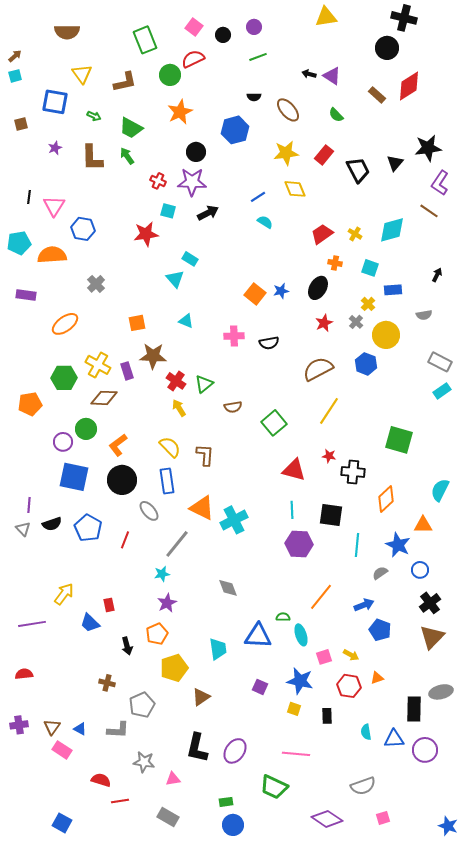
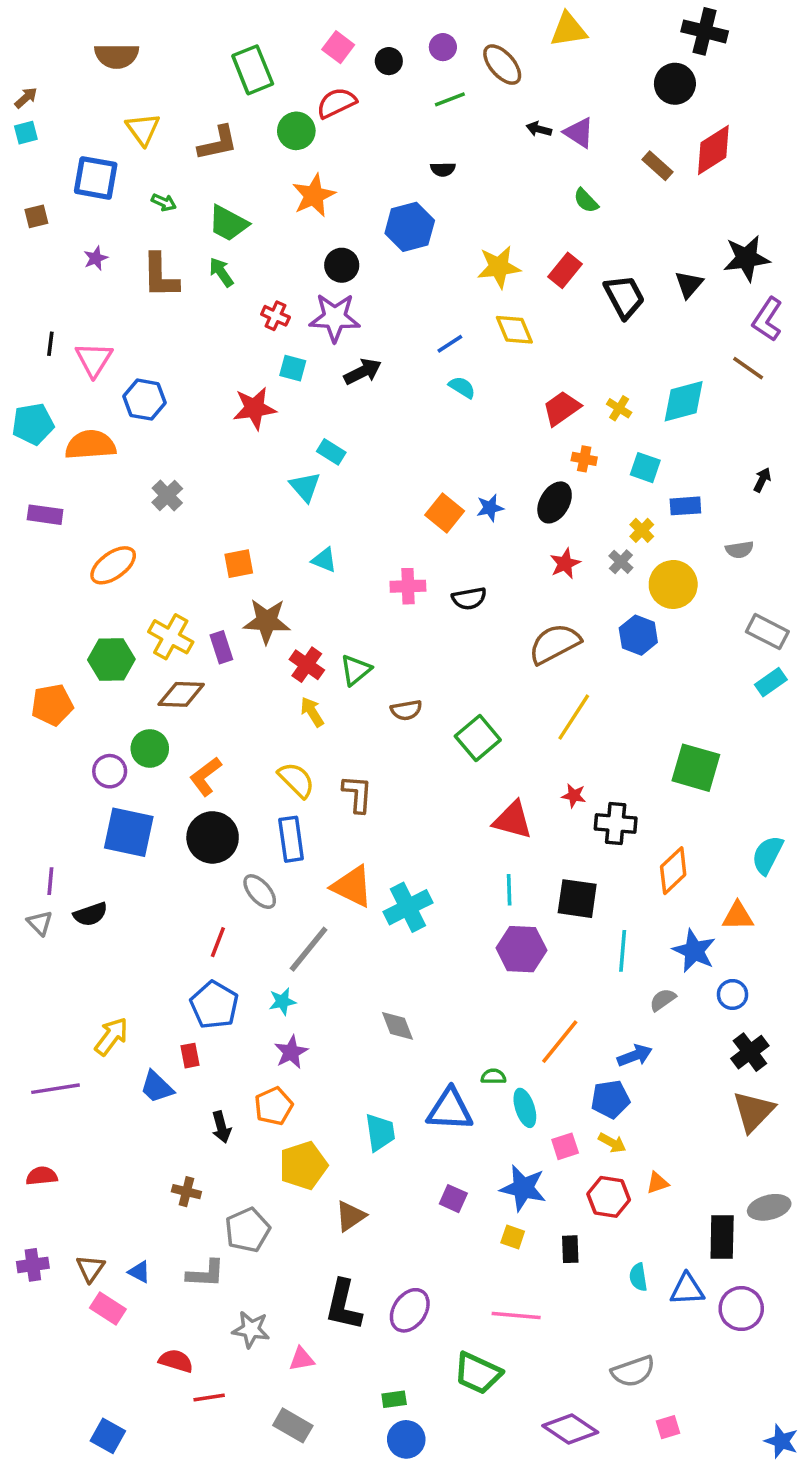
brown ellipse: (288, 110) -> (502, 65), moved
blue pentagon: (88, 528) -> (214, 1005), moved
blue pentagon: (380, 630) -> (610, 1099), moved, turned -30

